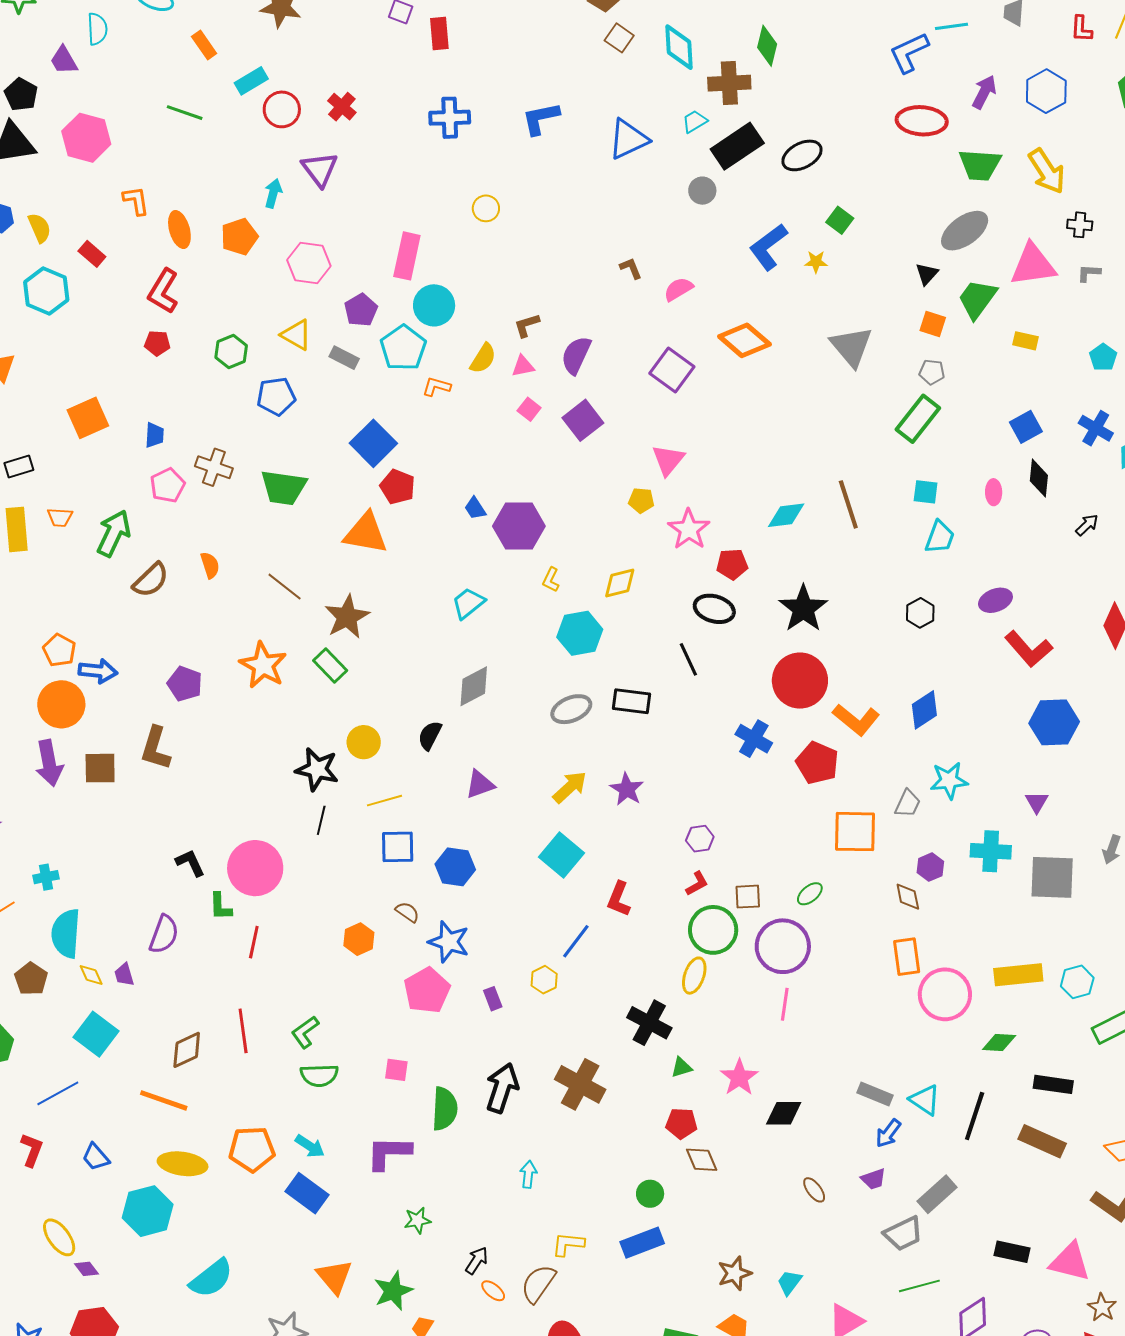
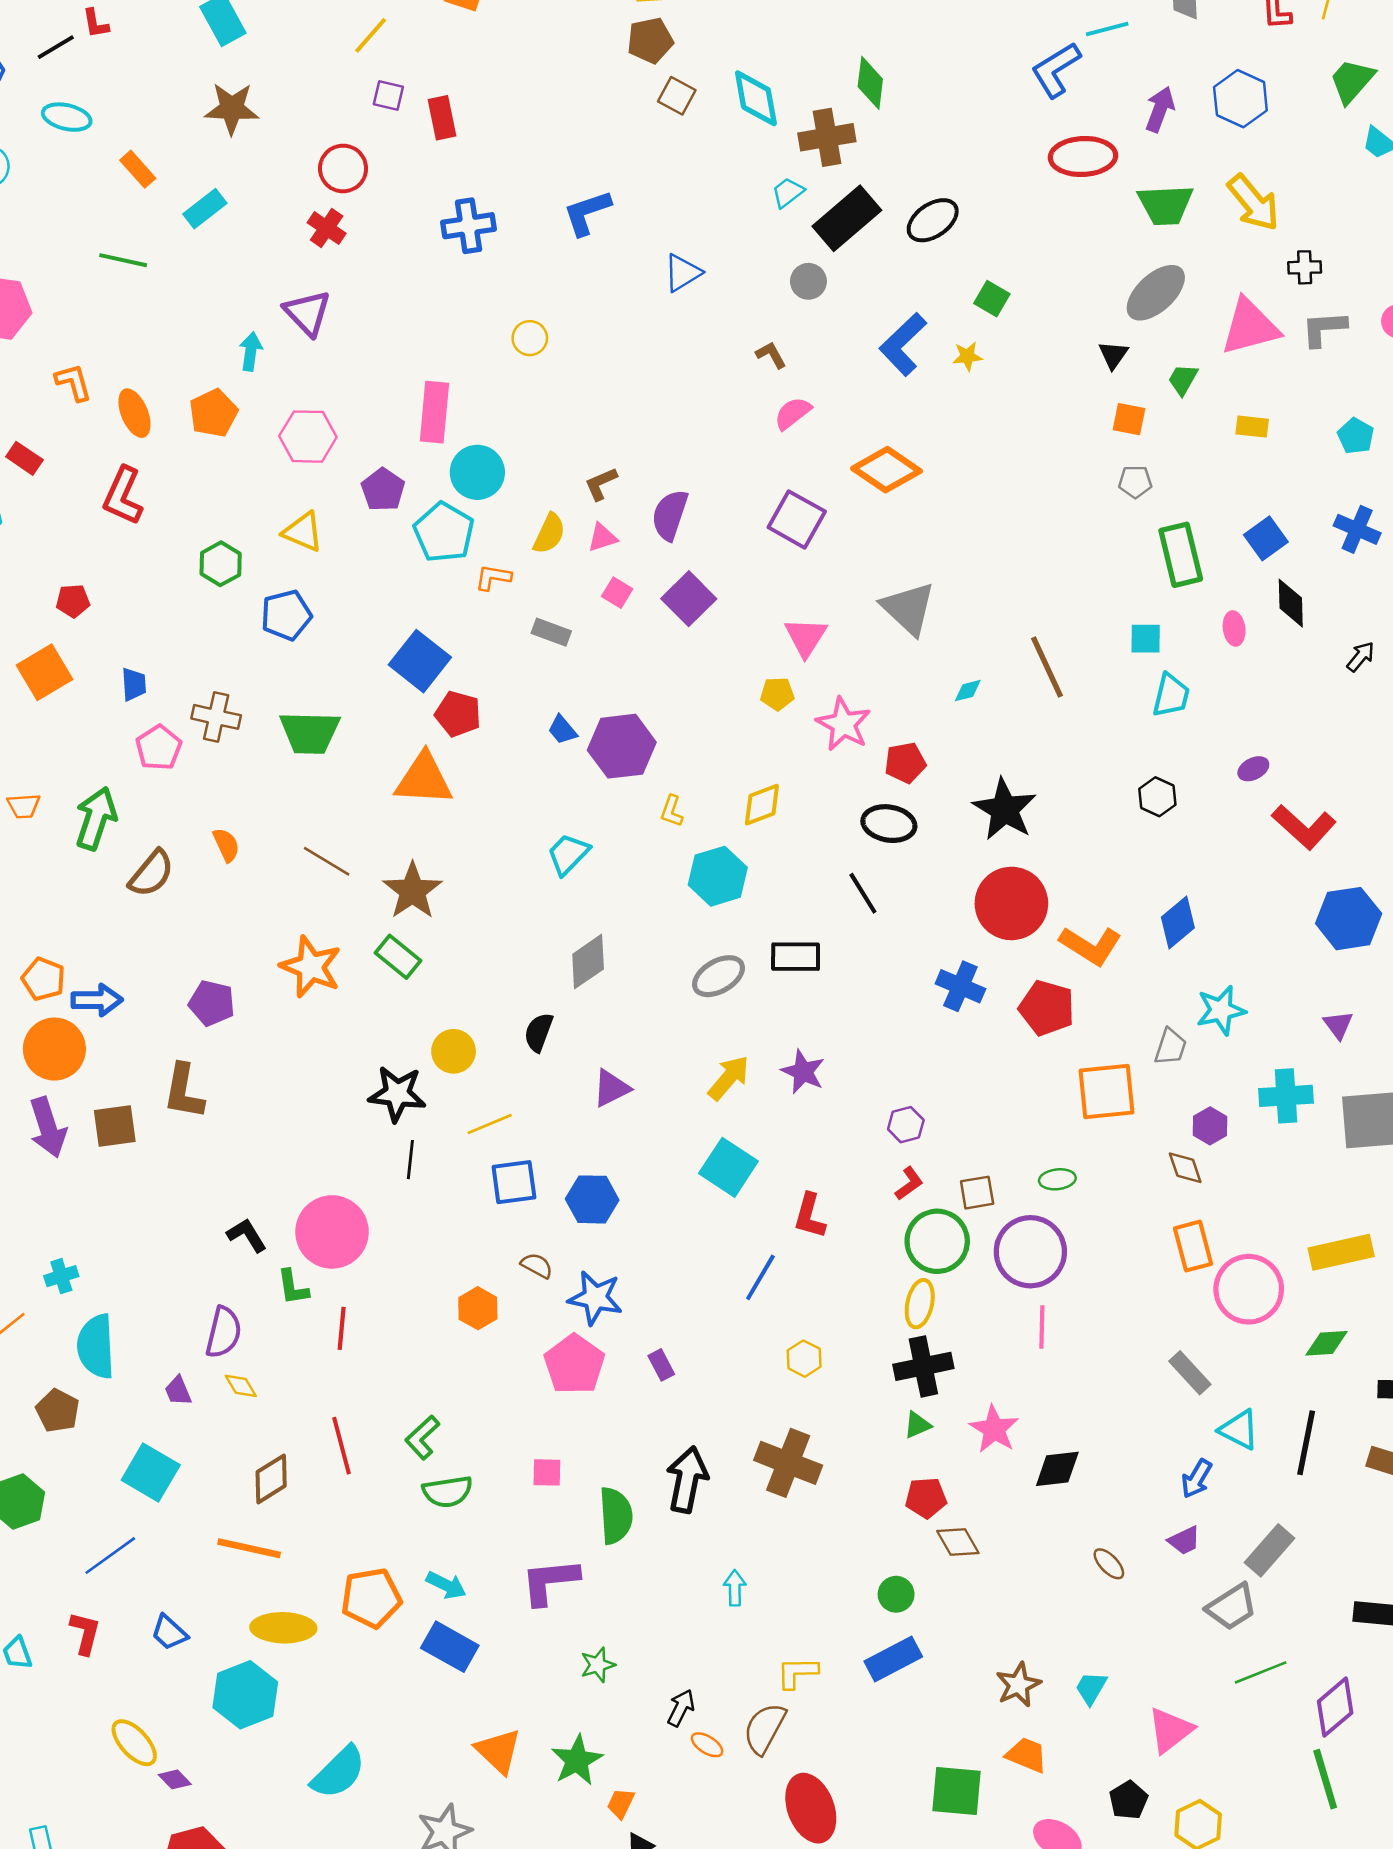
red circle: (282, 109) -> (343, 168), moved
blue triangle: (628, 139) -> (683, 273), moved, size x0.7
brown L-shape: (631, 268) -> (771, 355), moved
gray L-shape: (1089, 273) -> (1324, 329), size x1.5
green trapezoid: (977, 299) -> (1183, 380), size x0.6
red pentagon: (157, 343) -> (73, 601), moved
gray triangle: (851, 346) -> (908, 608), moved
gray rectangle: (344, 358) -> (551, 632), moved
green rectangle: (918, 419) -> (1181, 555), moved, turned -45
cyan diamond: (786, 515) -> (968, 691), size x0.6
purple ellipse: (995, 600) -> (1253, 769), size x0.7
green ellipse: (810, 894) -> (1057, 1179), turned 40
yellow diamond: (91, 975) -> (241, 1386), moved
yellow hexagon: (544, 980) -> (804, 1359), moved
black cross: (649, 1023) -> (923, 1366), moved, turned -33
gray rectangle: (875, 1094) -> (1190, 1373), moved, turned 32

